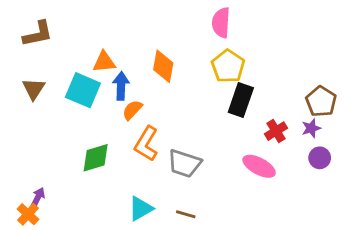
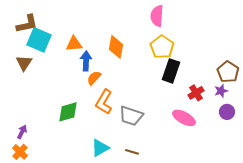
cyan square: (83, 90) -> (39, 40), moved
purple arrow: (38, 197) -> (22, 132), moved

